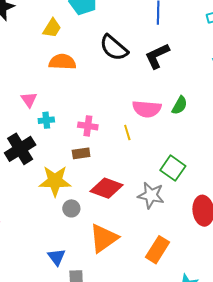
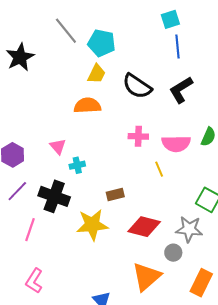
yellow trapezoid: (52, 28) -> (96, 74), moved
pink cross: (88, 126) -> (138, 136), moved
black cross: (20, 149) -> (54, 196), turned -32
gray circle: (71, 208) -> (173, 253), moved

